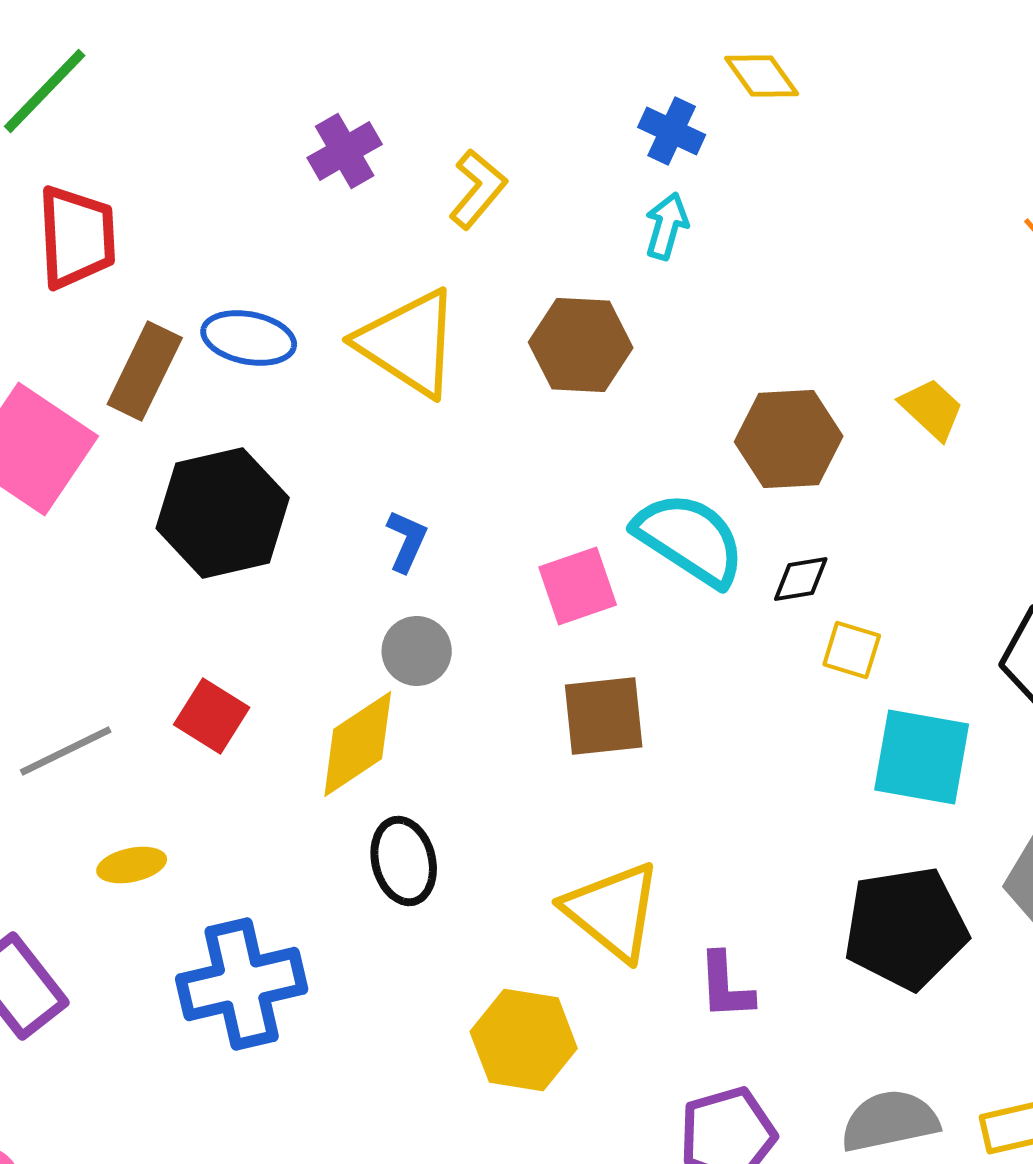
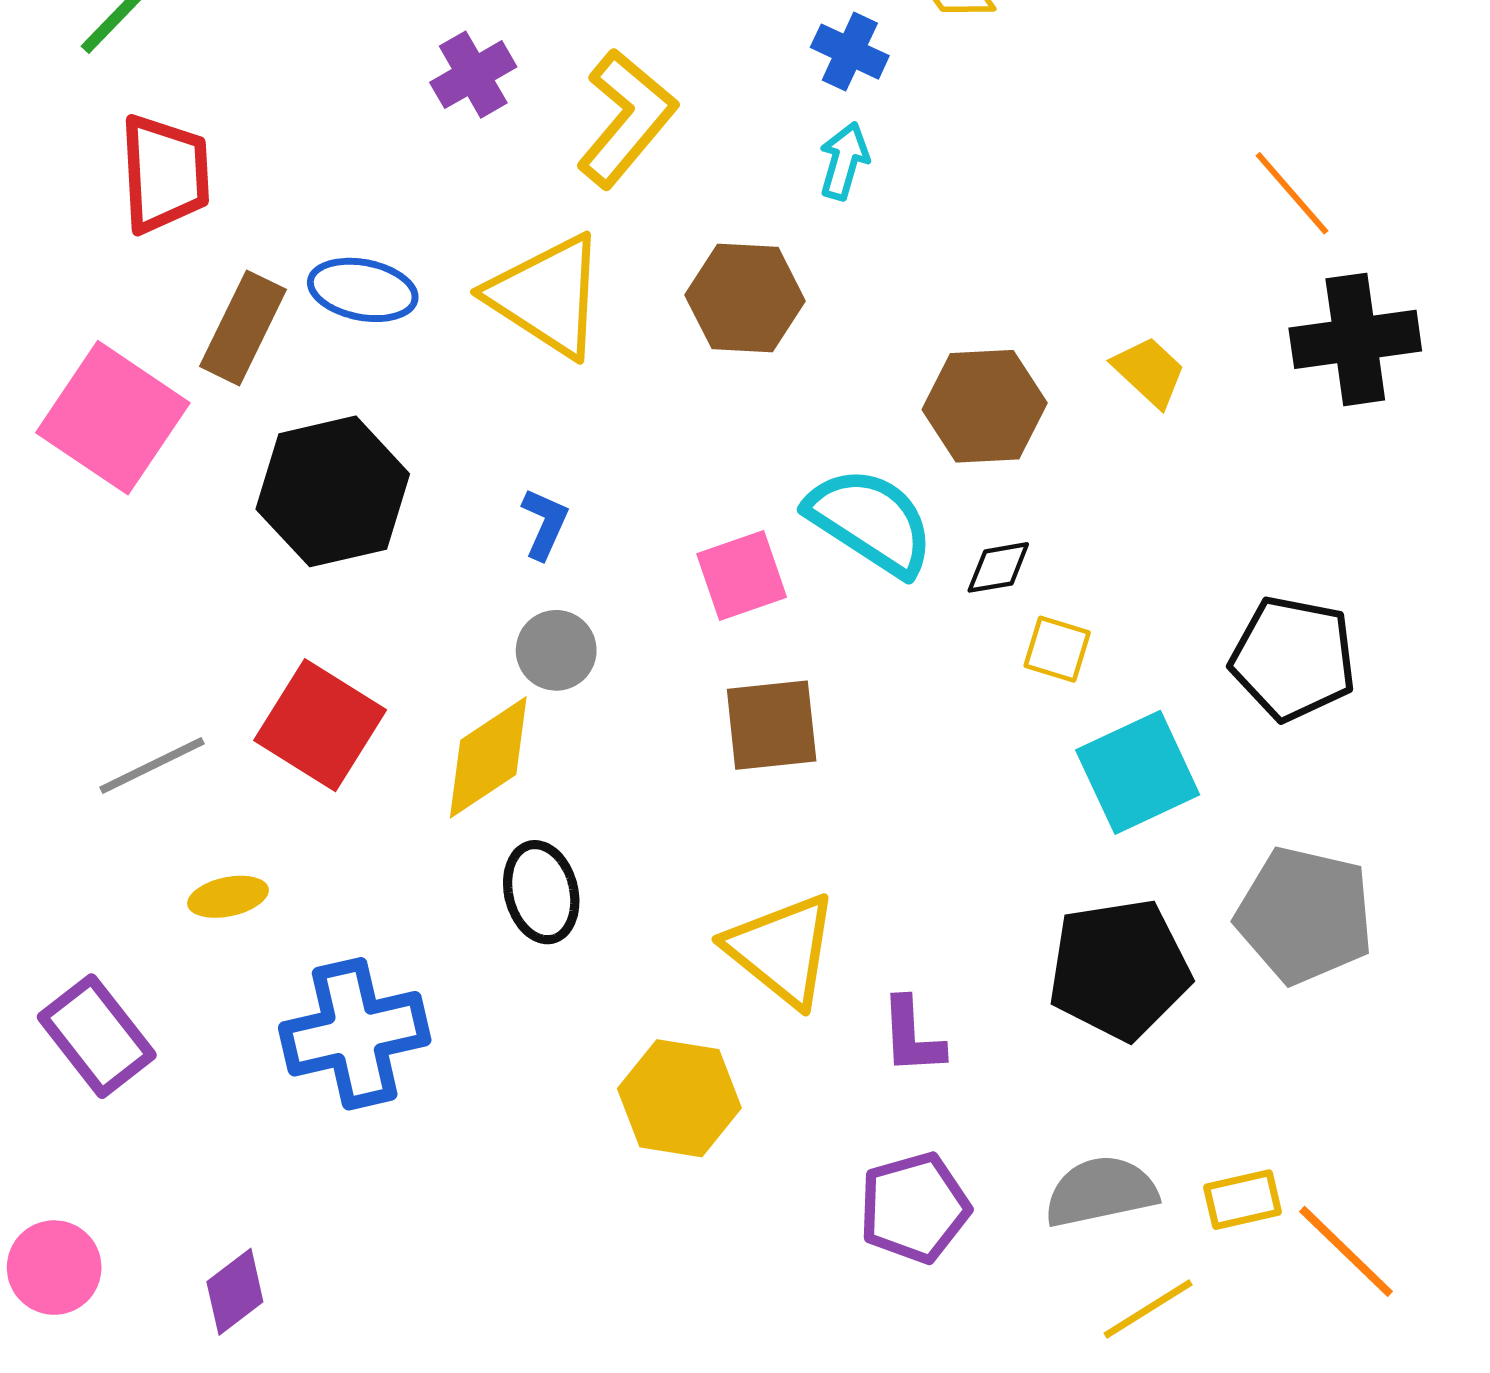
yellow L-shape: (478, 189) -> (626, 118), size x1.5
red square: (212, 716) -> (320, 725), size x1.5
cyan square: (922, 757) -> (1138, 772), turned -35

